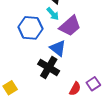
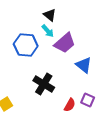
blue triangle: (58, 48) -> (84, 65), moved
purple square: (93, 84) -> (88, 100), turned -32

